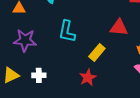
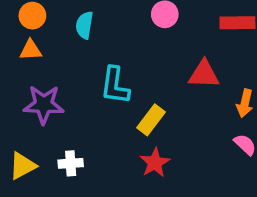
yellow rectangle: (97, 53) -> (151, 120), moved

